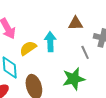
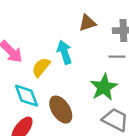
gray line: (85, 52) -> (117, 57), moved, turned -48

